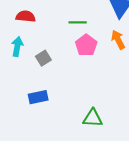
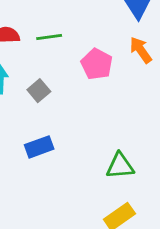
green line: (78, 22) -> (49, 37), moved

